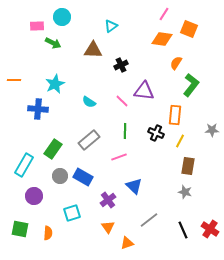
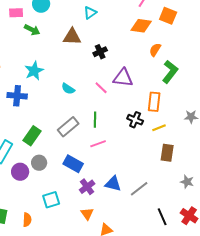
green line: (125, 131) -> (95, 120), moved
yellow line: (180, 141) -> (159, 128), turned 40
blue rectangle: (83, 177) -> (73, 164), moved
blue triangle: (134, 186) -> (113, 184), moved, turned -30
gray star: (185, 192) -> (187, 182), moved
purple circle: (34, 196) -> (20, 172), moved
gray line: (149, 220) -> (139, 189), moved

